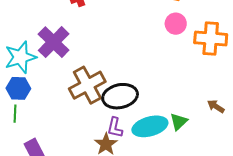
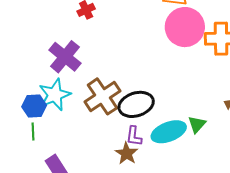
pink circle: (176, 24) -> (185, 27), size x1.8
cyan star: (20, 57) -> (55, 95), moved

